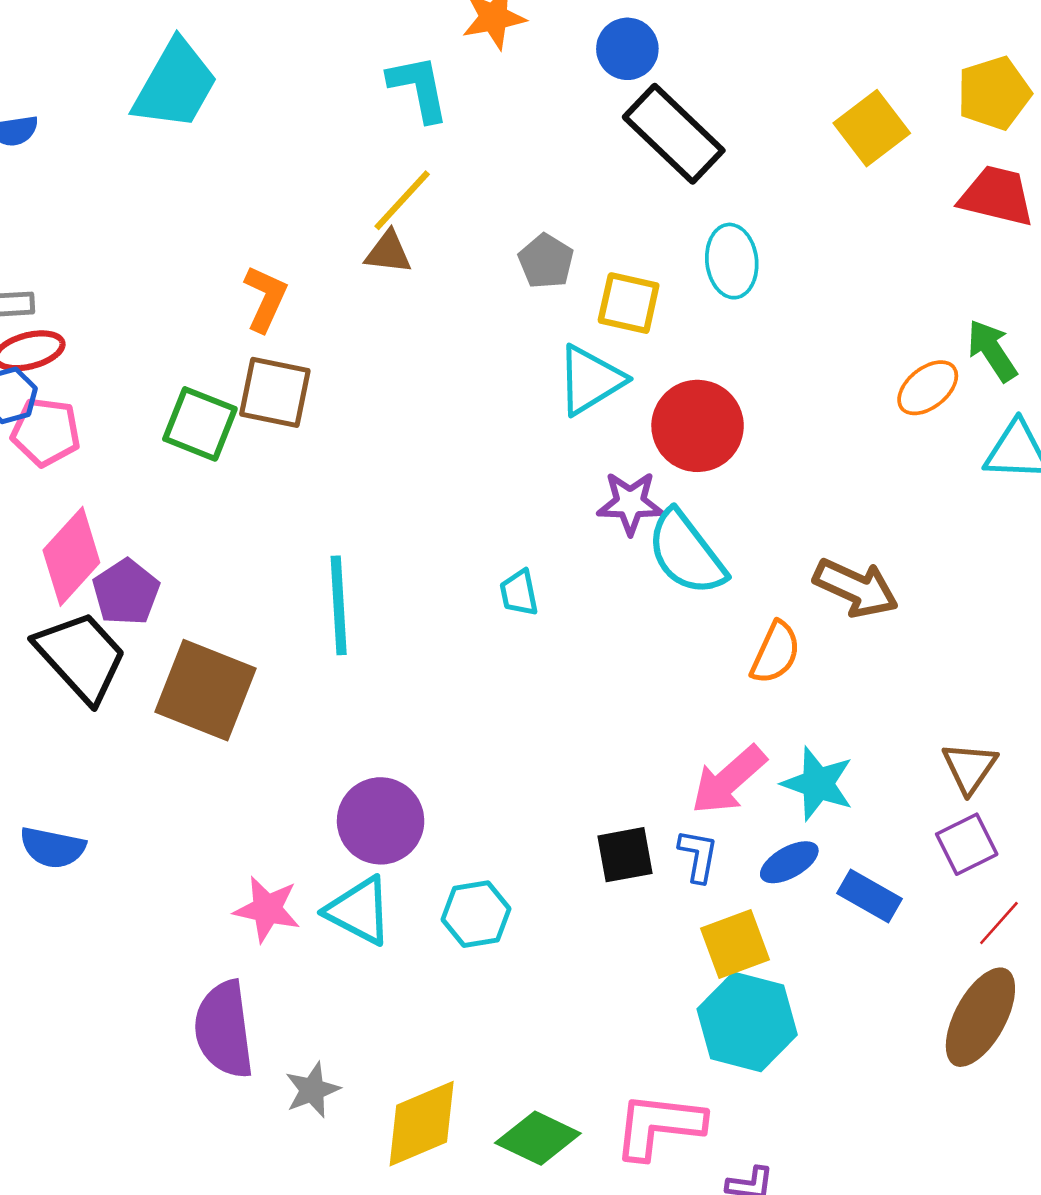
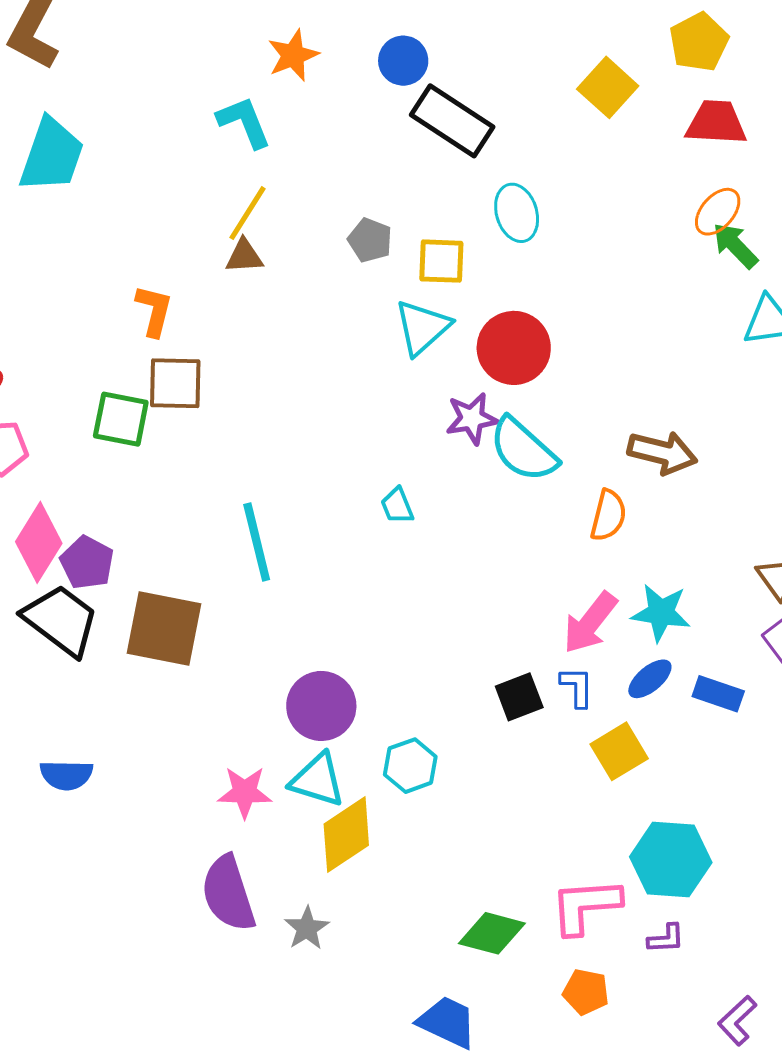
orange ellipse: (928, 388) -> (718, 212), moved
cyan hexagon: (747, 1022) -> (671, 860), moved
yellow diamond: (422, 1124) -> (346, 835), moved

